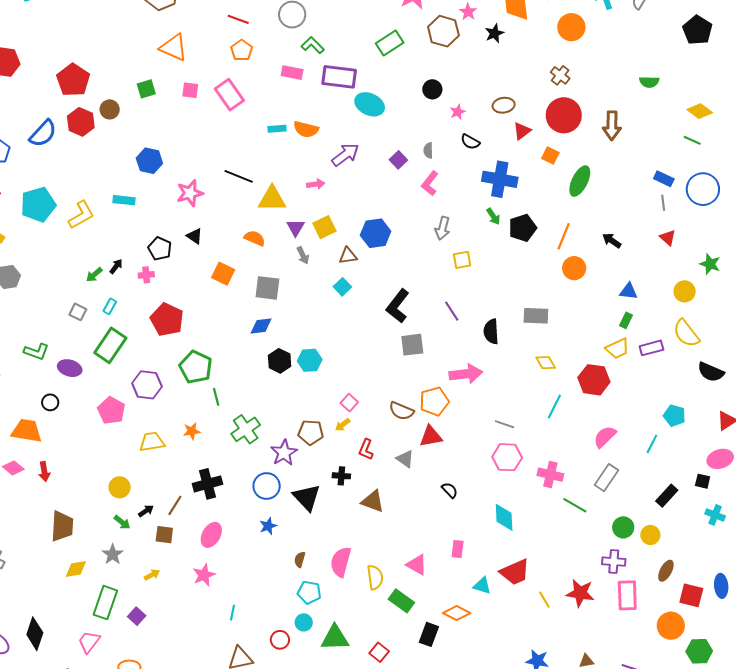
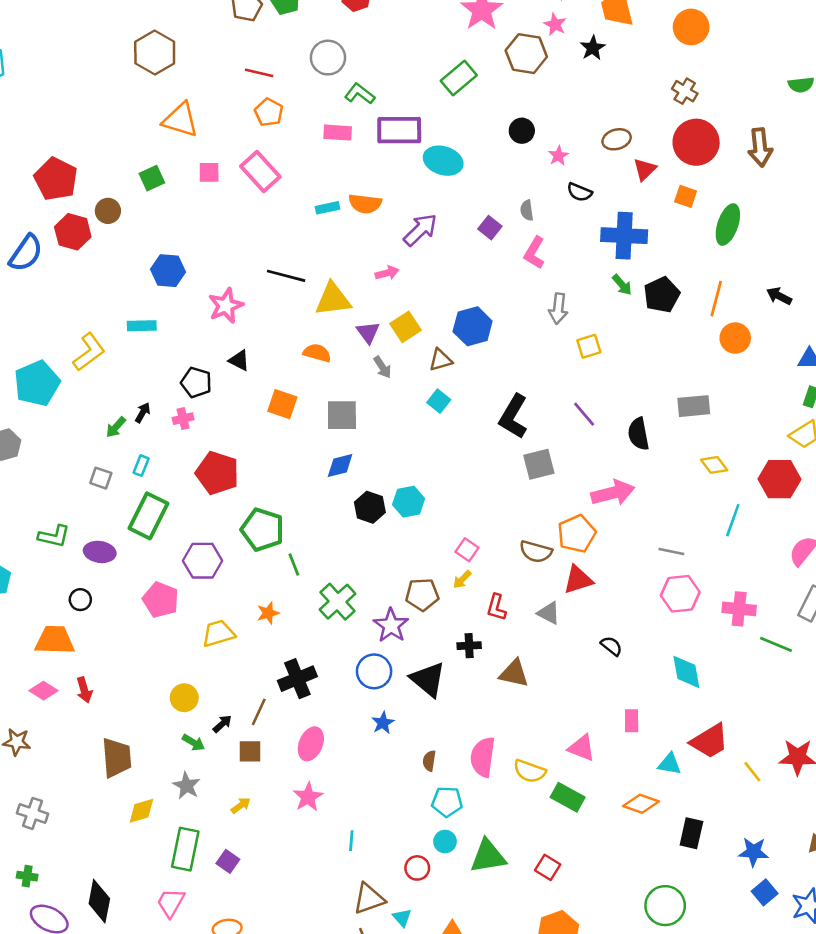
cyan pentagon: (38, 205) -> (37, 383), moved
yellow semicircle: (375, 577) -> (530, 771), turned 125
black rectangle: (429, 634) -> (691, 833), moved

